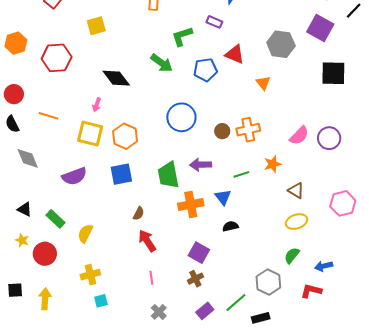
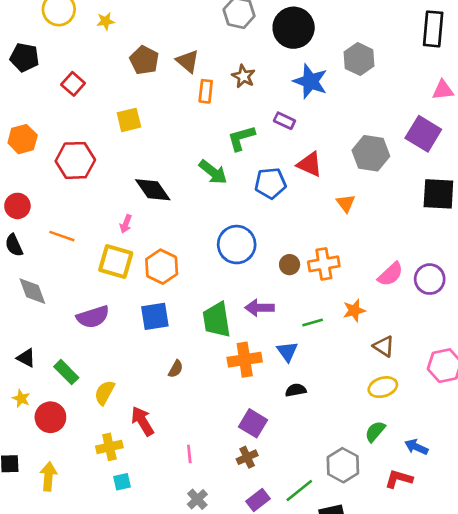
red arrow: (147, 241) -> (142, 421), moved
blue arrow: (324, 266) -> (416, 447), turned 36

